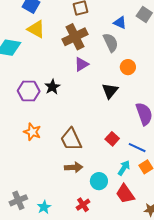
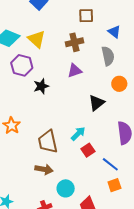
blue triangle: (120, 23) -> (114, 32), moved
yellow triangle: (36, 29) -> (37, 39), moved
brown cross: (75, 37) -> (74, 42), size x0.7
purple hexagon: (29, 91) -> (22, 65), moved
cyan arrow: (124, 168) -> (78, 134), moved

